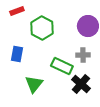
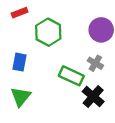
gray cross: (83, 55) -> (95, 63), turned 32
green triangle: (34, 84) -> (21, 97), moved

